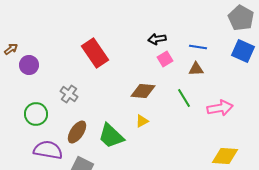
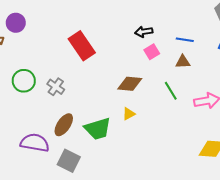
purple circle: (29, 65) -> (16, 23), moved
green circle: (36, 114) -> (24, 81), moved
green trapezoid: (111, 136) -> (98, 129), turned -60

